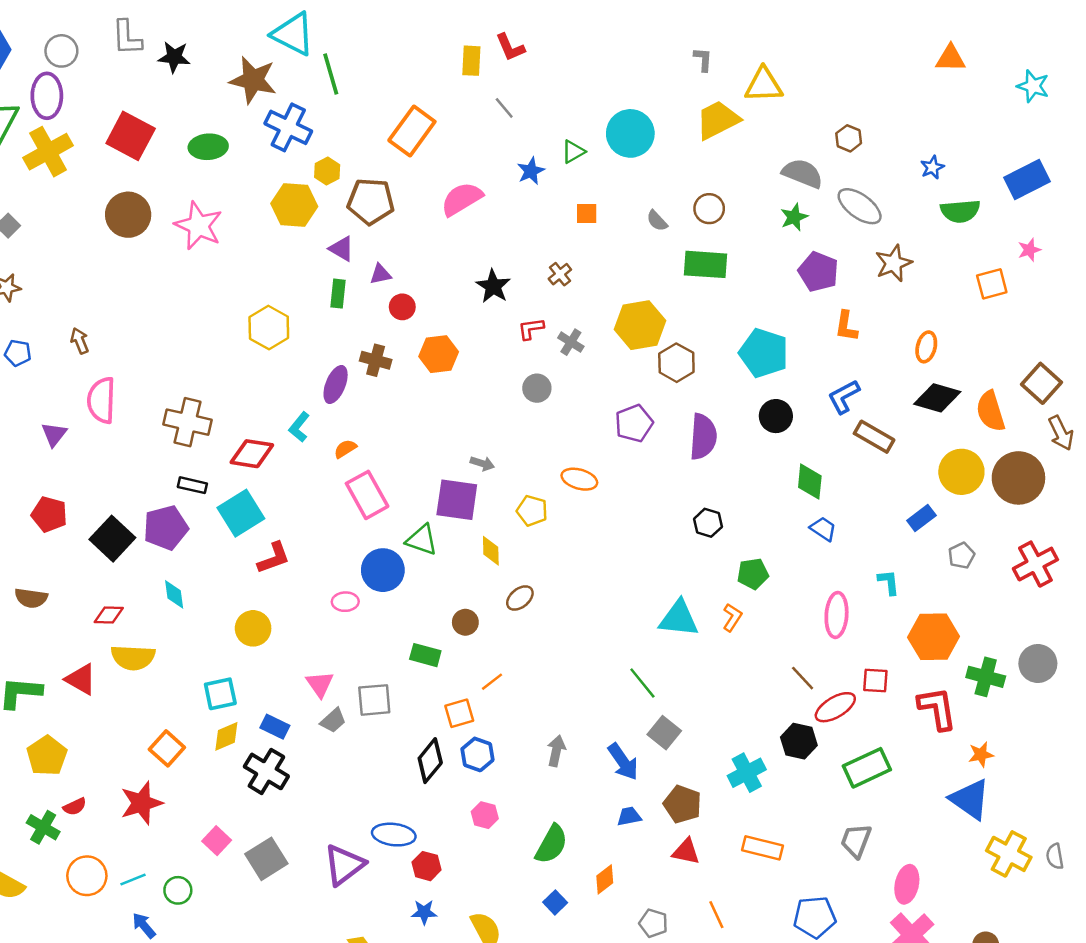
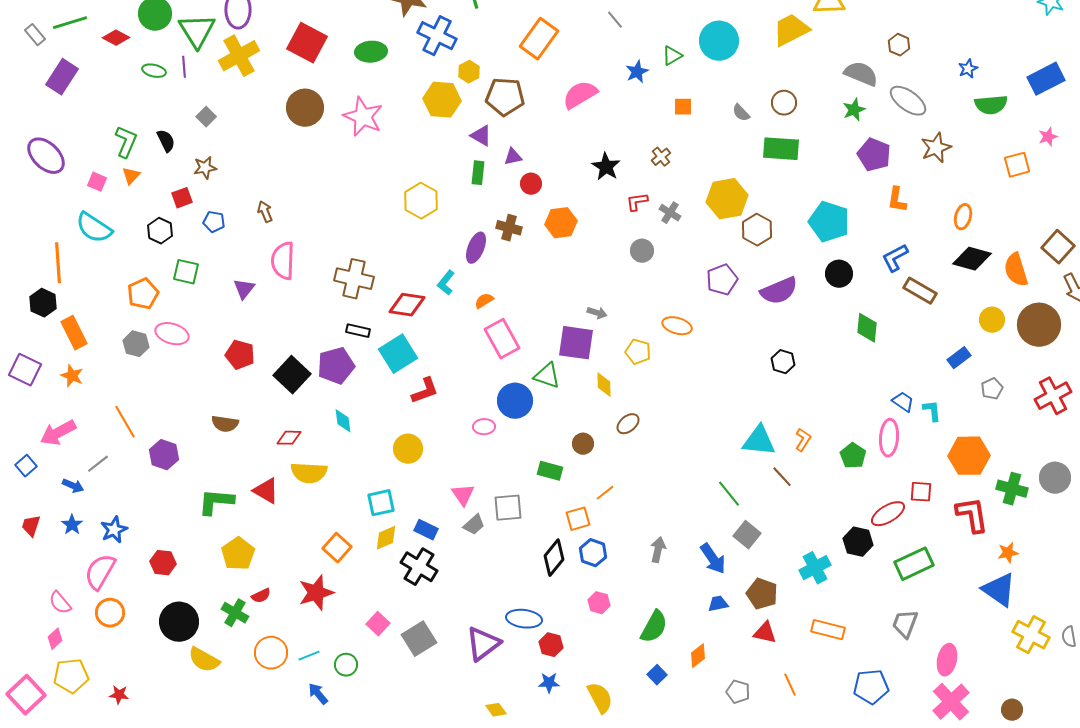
purple semicircle: (703, 437) -> (779, 291), turned 63
yellow circle: (961, 472) -> (992, 320), size x0.7
blue trapezoid: (823, 529) -> (903, 402), moved
green pentagon: (753, 574) -> (853, 456), moved, turned -30
brown line: (803, 678) -> (782, 477), moved

